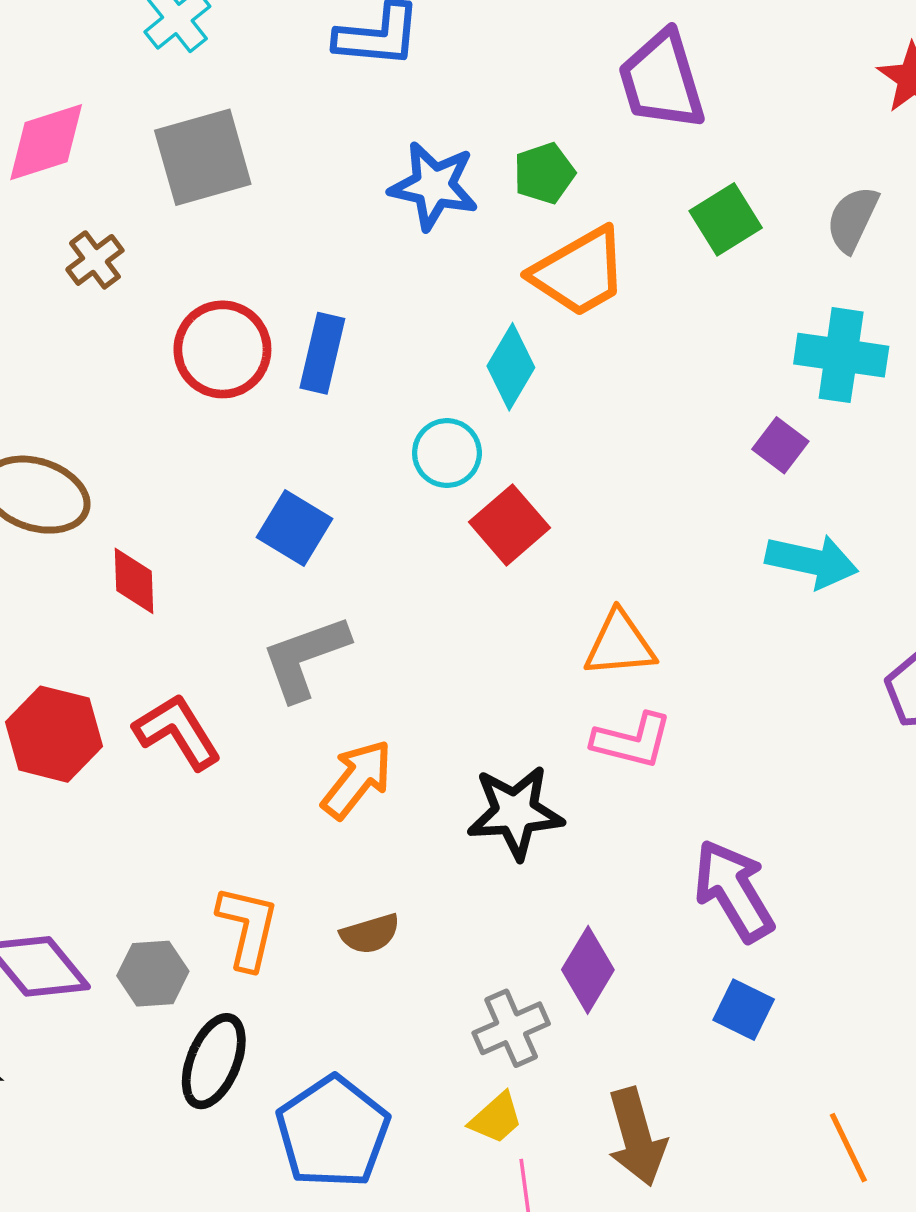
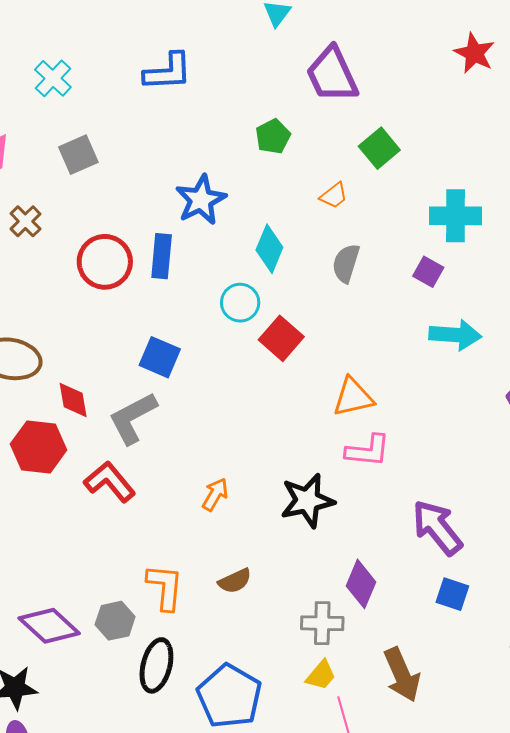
gray square: (203, 157) -> (78, 155), size x0.7
blue star: (434, 186) -> (201, 200), moved, turned -30
gray semicircle: (852, 219) -> (346, 263), moved
orange trapezoid: (579, 272) -> (334, 196), moved, size x0.5
gray L-shape: (305, 658) -> (133, 418), moved
red hexagon: (54, 734) -> (39, 447), moved
orange arrow: (357, 779) -> (215, 494), size x0.7
gray cross: (511, 1028) -> (322, 623), turned 33

